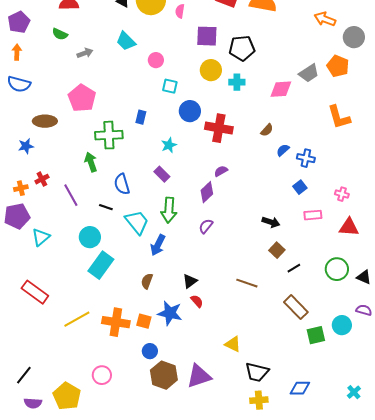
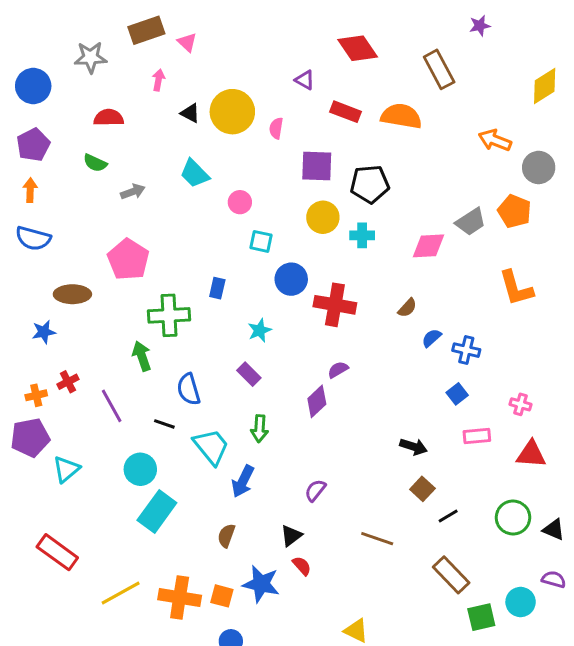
green arrow: (169, 210) -> (260, 428), size x0.7
purple semicircle: (206, 226) -> (315, 490), moved

